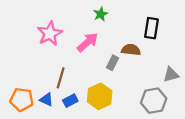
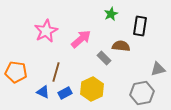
green star: (101, 14) -> (111, 14), moved
gray rectangle: (113, 63) -> (104, 58), turned -72
orange pentagon: (22, 100) -> (16, 72), moved

